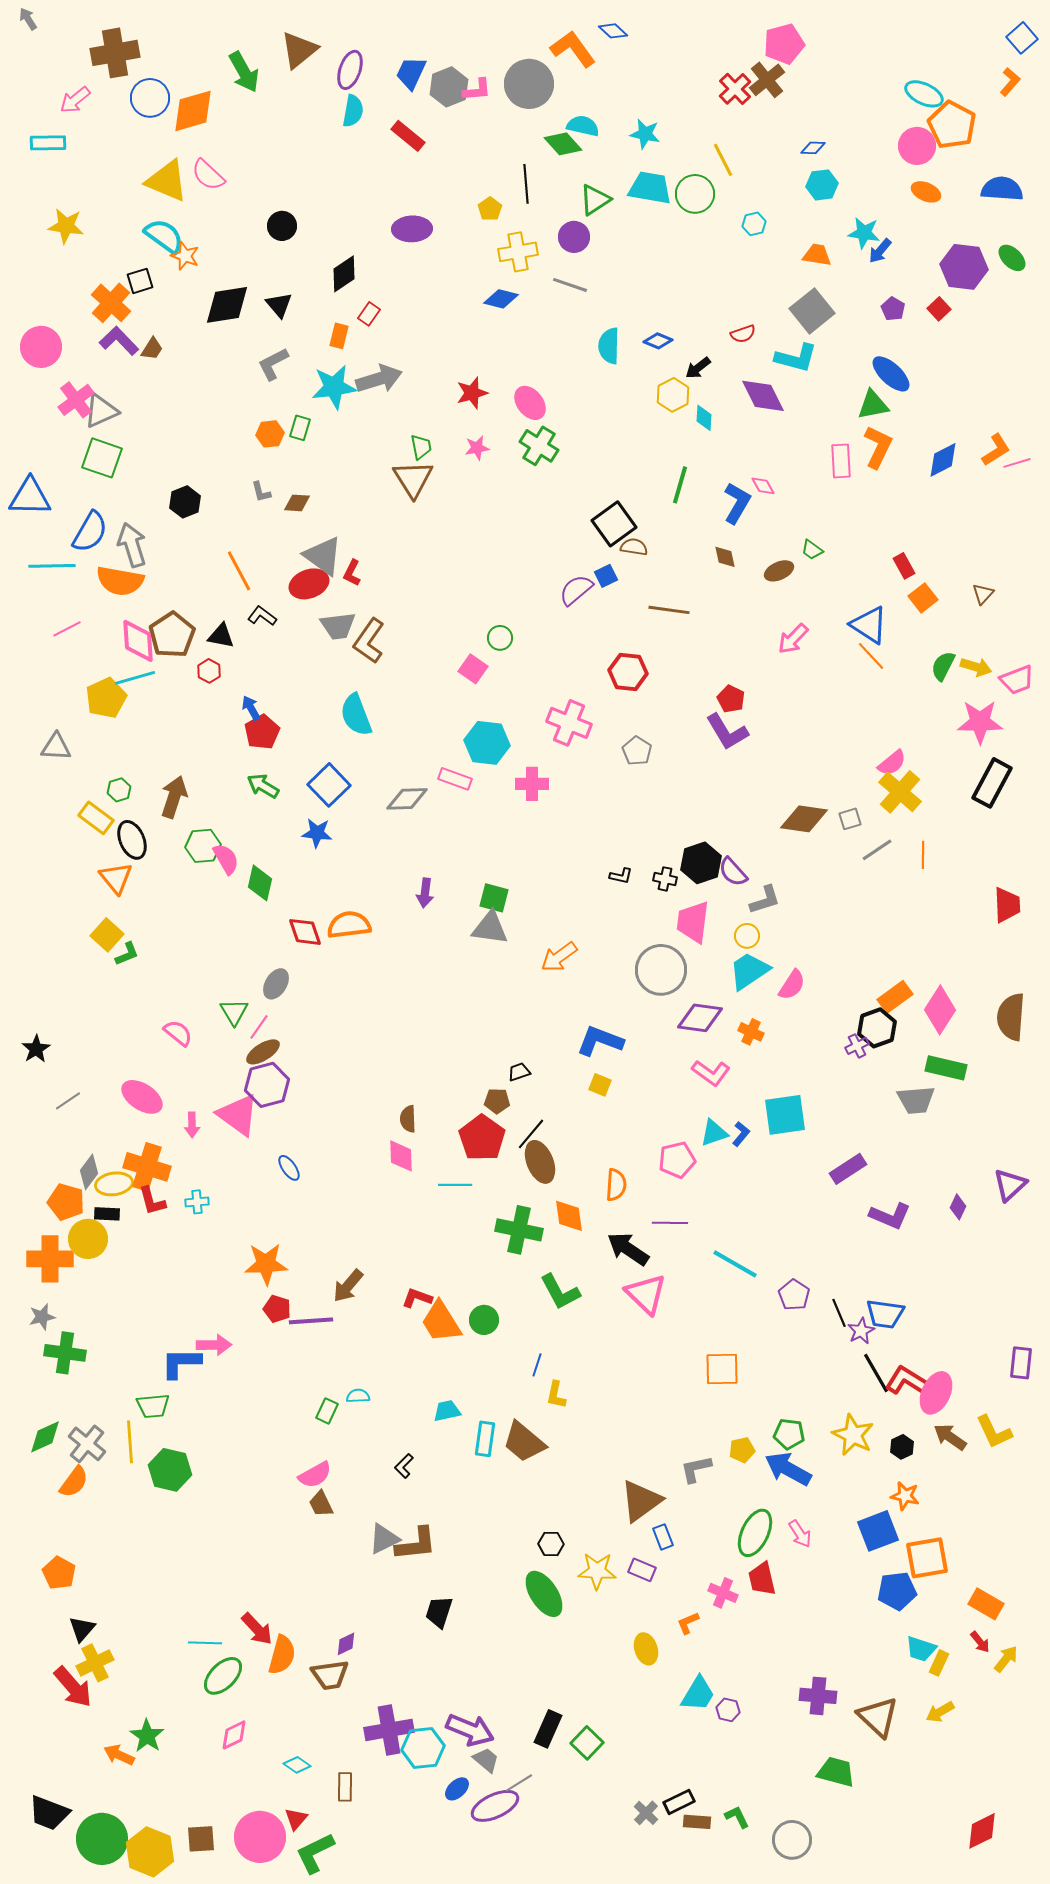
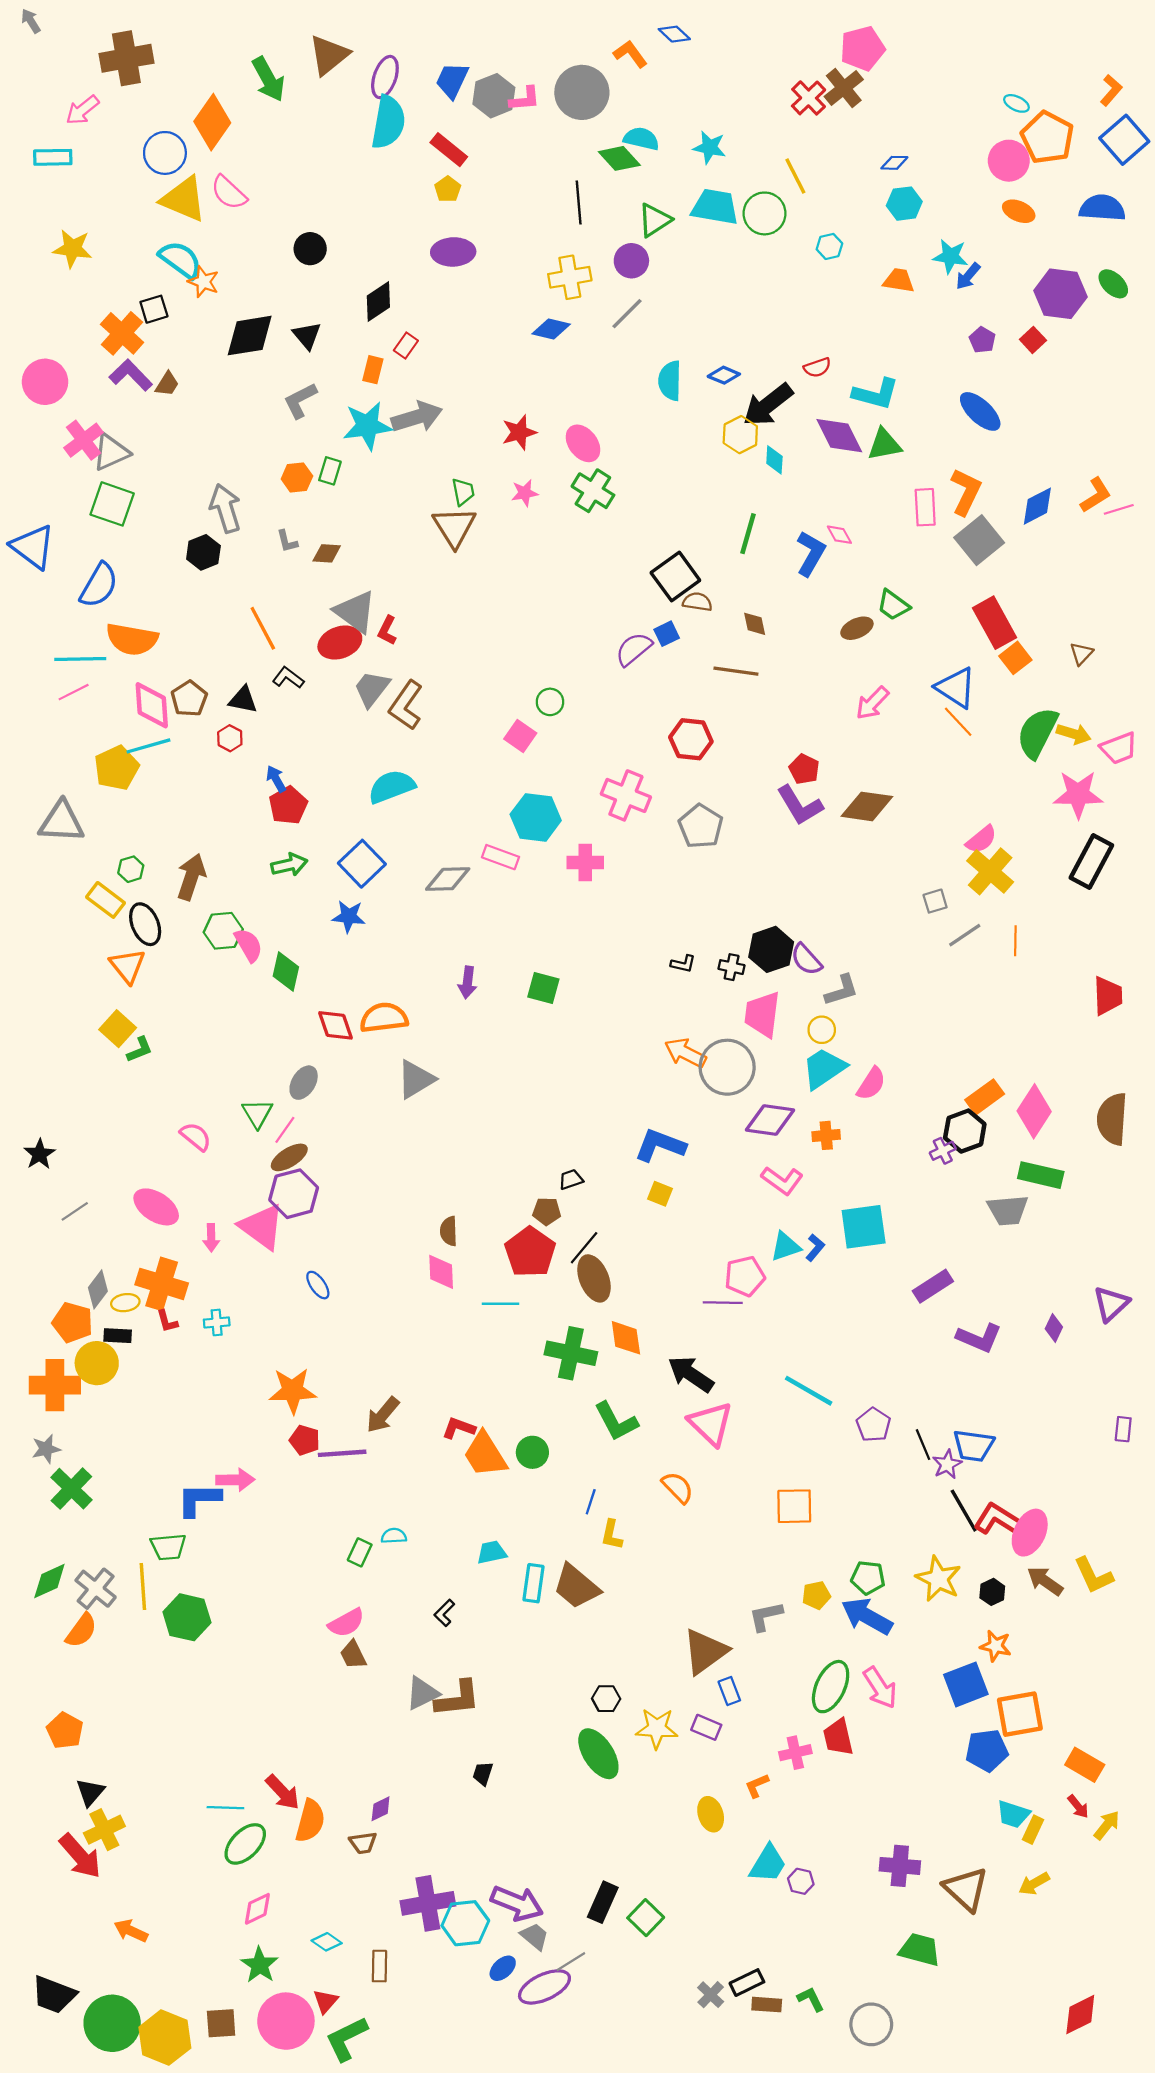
blue square: (1022, 38) -> (1124, 140), moved, size x1.4
orange L-shape: (573, 49) -> (630, 54), size x0.7
cyan ellipse: (924, 94) -> (1016, 103), size x0.6
blue circle: (150, 98) -> (165, 153), moved
orange diamond: (193, 111) -> (212, 122), turned -39
cyan semicircle: (353, 111) -> (388, 122), size x1.5
yellow pentagon: (490, 209) -> (448, 189), moved
gray line: (570, 285) -> (627, 314), turned -64
gray square: (812, 311) -> (979, 540), moved
black arrow: (698, 368) -> (768, 405), size x1.8
green triangle: (873, 405) -> (884, 444), moved
blue triangle: (30, 497) -> (33, 547), turned 36
gray arrow: (132, 545) -> (225, 508), moved
green trapezoid: (812, 550) -> (893, 605), size x1.4
brown diamond: (725, 557) -> (755, 624), moved
cyan line: (52, 566) -> (80, 659), moved
red rectangle: (904, 566) -> (994, 623), size x1.8
gray trapezoid: (338, 626) -> (372, 689), turned 135
brown pentagon: (172, 635) -> (189, 699), size x0.7
green semicircle: (943, 666) -> (1037, 733), size x1.6
cyan semicircle: (356, 715) -> (392, 787), turned 90
gray triangle: (56, 747) -> (62, 822), size x1.4
gray pentagon: (637, 751) -> (701, 826), size x1.4
green arrow: (263, 786) -> (289, 865), turned 136
brown diamond: (804, 819) -> (867, 806), moved
gray triangle: (490, 928) -> (416, 1079), moved, turned -39
orange arrow: (559, 957) -> (685, 1053), moved, turned 63
orange cross: (751, 1032) -> (826, 1135), turned -30
yellow ellipse: (114, 1184) -> (125, 1303), size x0.7
orange semicircle: (616, 1185) -> (678, 1487), moved, turned -48
red L-shape: (152, 1201) -> (167, 1321), size x0.7
purple line: (670, 1223) -> (723, 1303), moved
green cross: (65, 1353) -> (71, 1489), turned 36
purple rectangle: (1021, 1363) -> (1123, 1429), moved, size x0.7
pink arrow: (800, 1534) -> (880, 1688), size x1.4
pink cross: (723, 1593) -> (795, 1753), turned -36
black trapezoid: (439, 1612) -> (483, 1774), size x0.7
brown trapezoid: (330, 1675) -> (363, 1843), size x0.7
green star: (147, 1736) -> (260, 1965), moved

